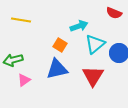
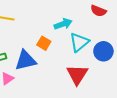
blue triangle: (57, 69) -> (26, 60), moved

